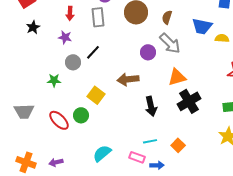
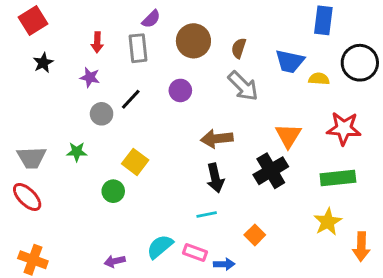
purple circle: (148, 52) -> (180, 90), moved
orange triangle: (177, 77) -> (288, 136), moved, turned -42
brown arrow: (128, 79) -> (217, 139), moved
green star: (54, 80) -> (77, 152), moved
gray trapezoid: (24, 111) -> (31, 158), moved
red ellipse: (59, 120) -> (27, 197), moved
cyan line: (150, 141) -> (207, 214), moved
cyan semicircle: (102, 153) -> (160, 247), moved
purple arrow: (56, 162) -> (115, 261), moved

